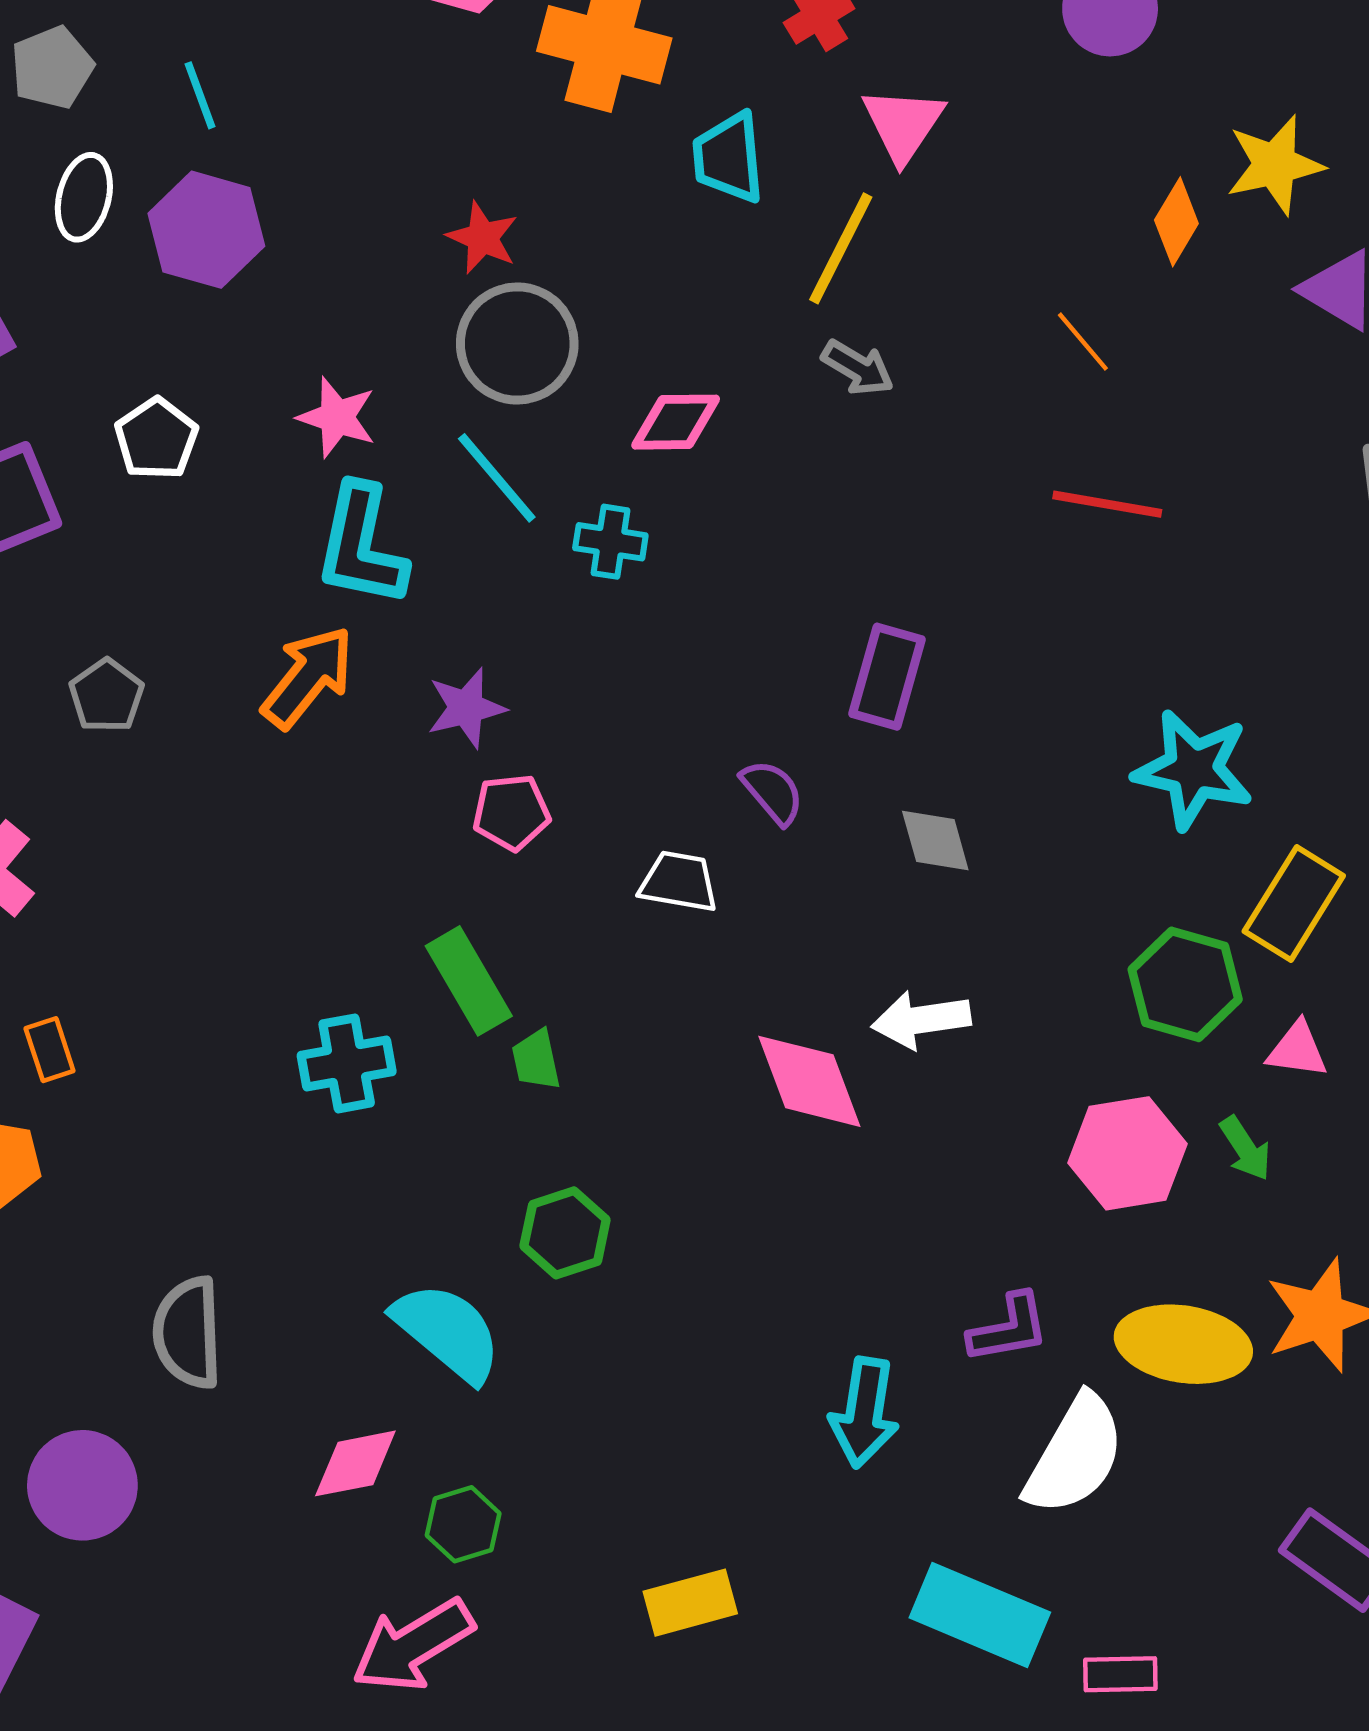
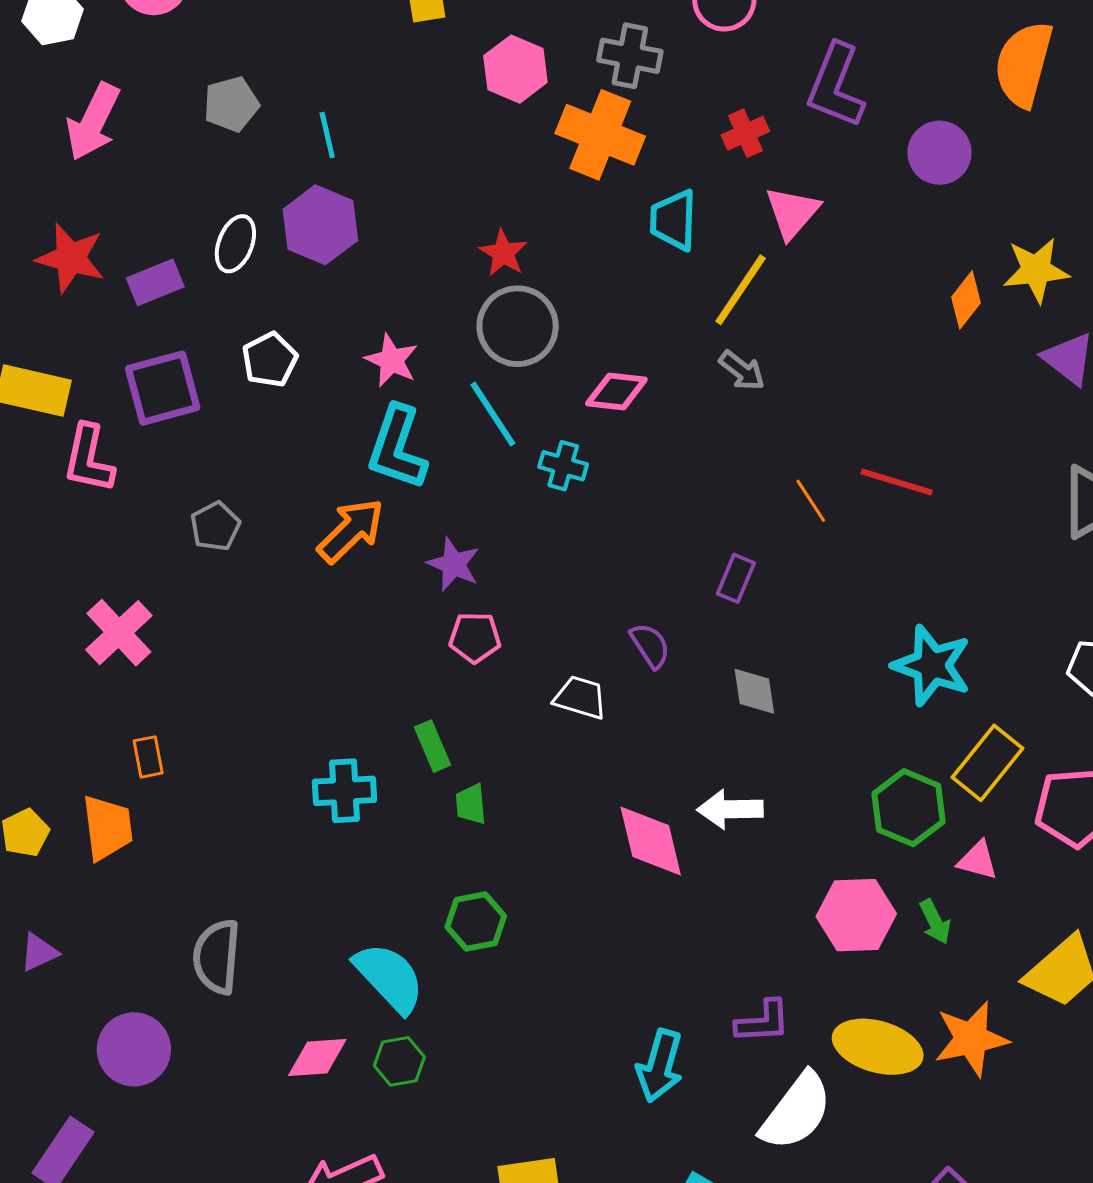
white ellipse: (84, 197) -> (235, 244), moved
orange line: (1083, 342) -> (811, 501), moved
purple rectangle: (887, 677) -> (736, 578), size x0.7
purple star: (466, 708) -> (453, 564), turned 30
green rectangle: (469, 981) -> (433, 746), size x0.7
green hexagon: (463, 1524) -> (399, 1061), moved

